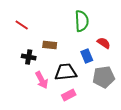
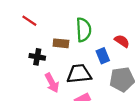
green semicircle: (82, 21) -> (84, 30), moved

